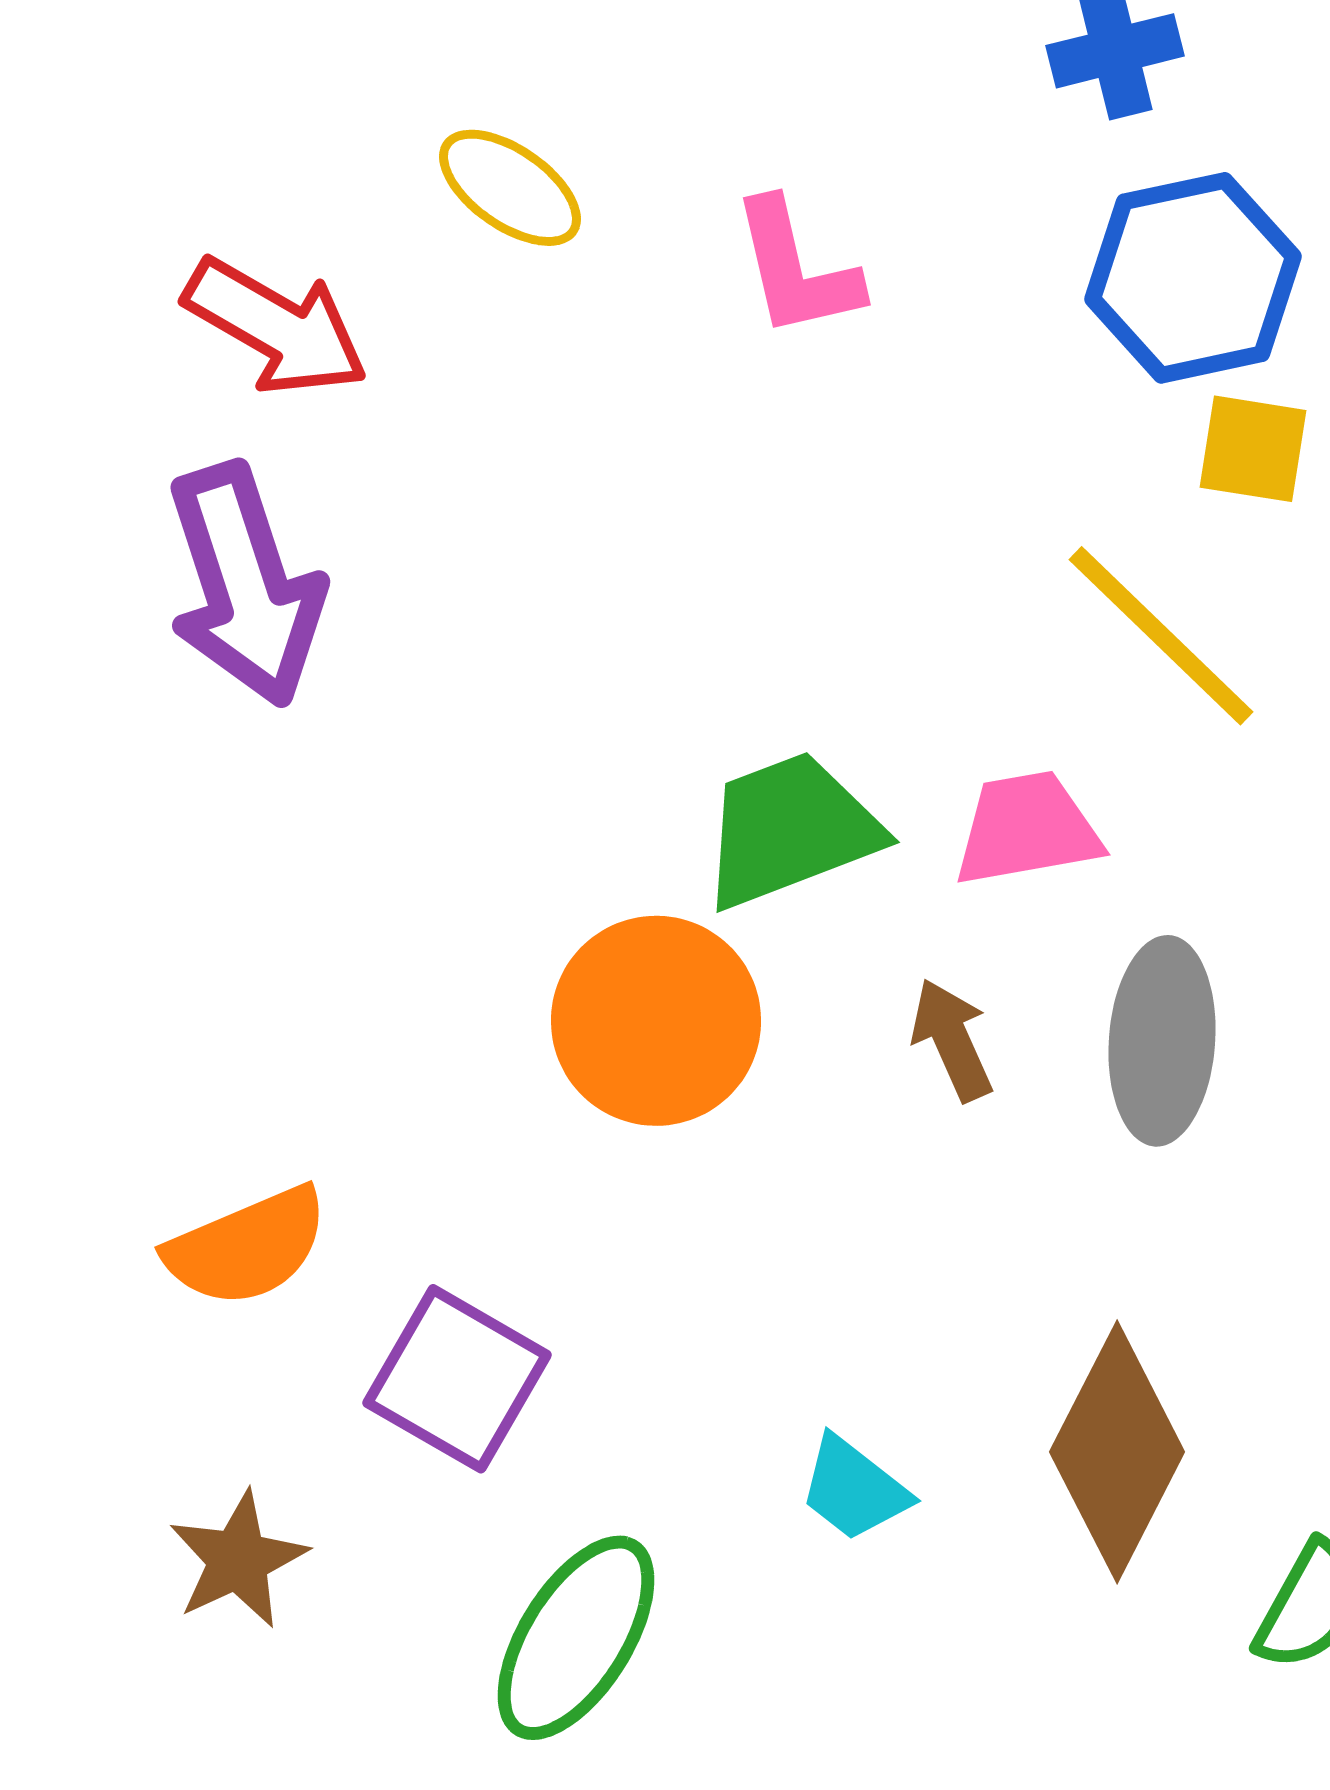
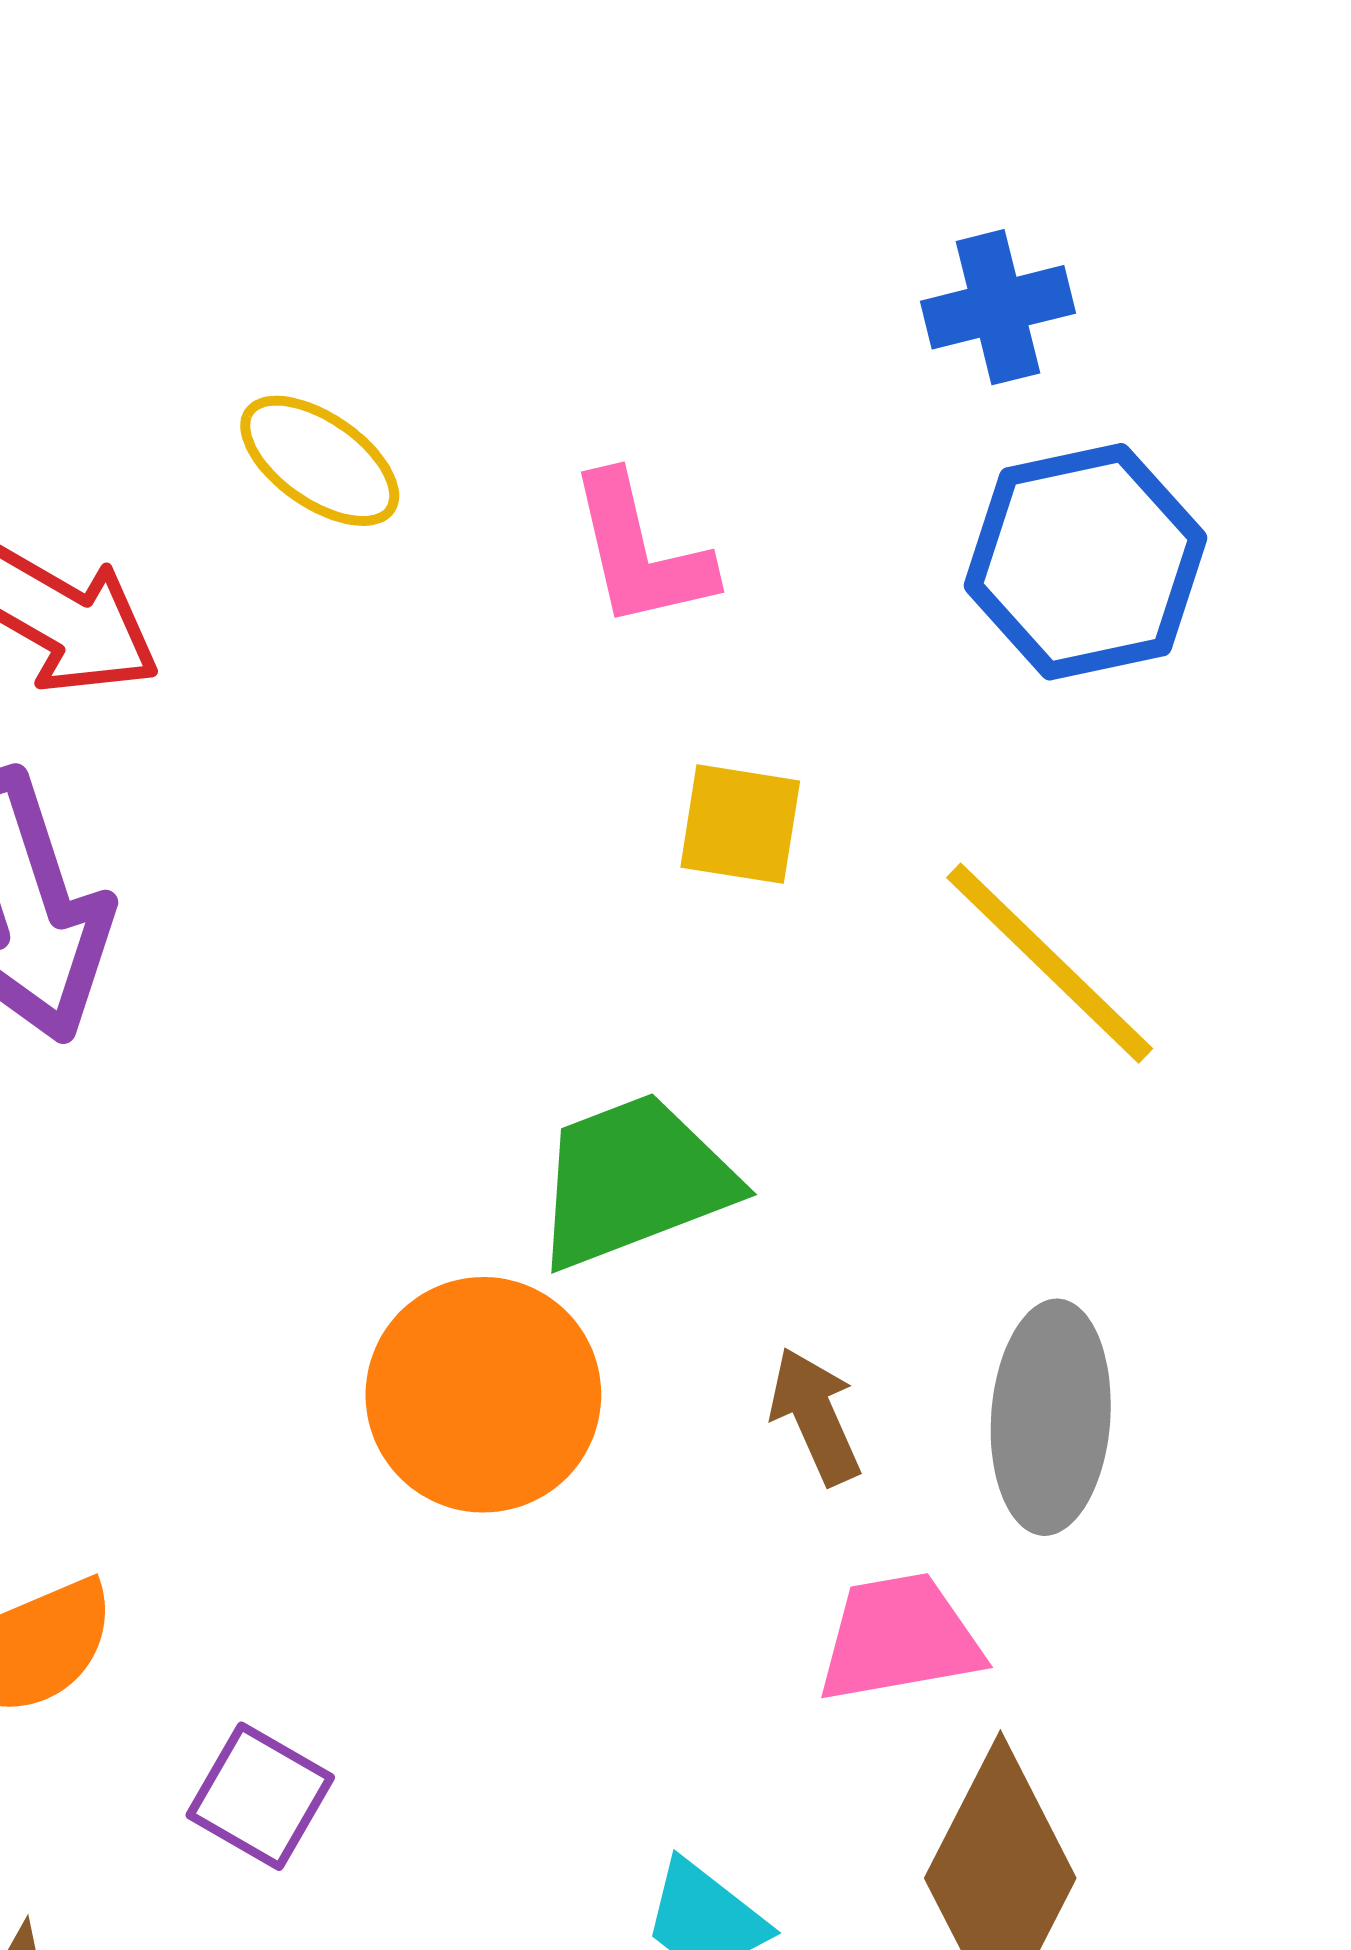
yellow square: (1253, 449) -> (740, 824), moved
pink trapezoid: (1027, 829) -> (899, 1638), moved
purple square: (457, 1379) -> (260, 1796), size x0.7

